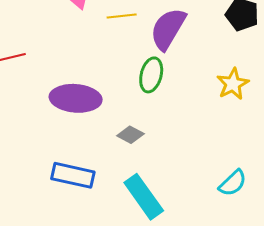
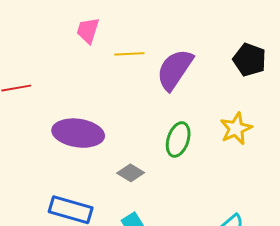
green ellipse: (151, 75) -> (178, 139), moved

